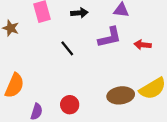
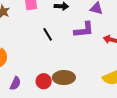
brown ellipse: (121, 95) -> (64, 78), moved

